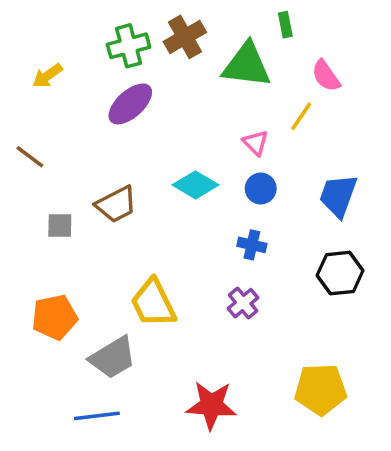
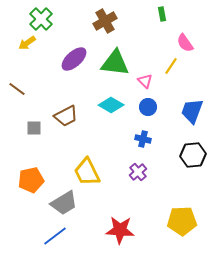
green cross: (129, 46) -> (41, 19), moved, turned -30
green triangle: (247, 65) -> (115, 63), moved
blue line: (97, 416) -> (55, 236), turned -30

